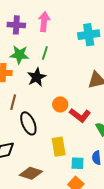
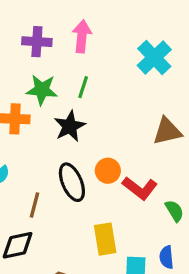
cyan cross: (89, 35) -> (154, 58), turned -35
brown line: (13, 102) -> (34, 205), moved
black ellipse: (28, 123) -> (72, 182), moved

